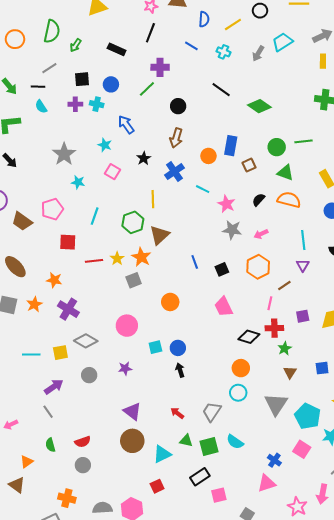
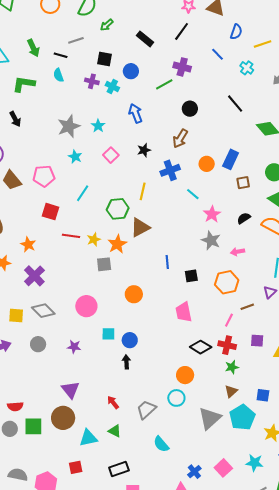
cyan star: (105, 145) -> (98, 126), moved
cyan pentagon: (308, 416) -> (242, 417), moved
green square: (209, 446) -> (33, 426), moved

